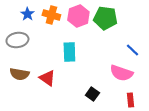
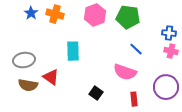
pink hexagon: (78, 16) -> (95, 15), moved
green pentagon: (105, 18) -> (128, 17), moved
gray ellipse: (17, 40) -> (24, 60), moved
brown semicircle: (19, 74) -> (28, 85), moved

